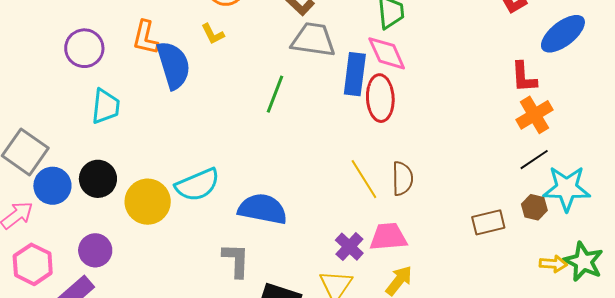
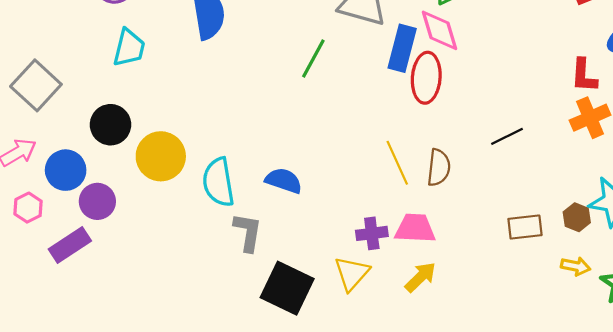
black line: (534, 160) -> (507, 136), moved
cyan semicircle: (197, 185) -> (218, 182), moved, turned 96
blue circle: (52, 186) -> (66, 170), moved
blue semicircle: (263, 209) -> (284, 181), size x0.7
purple cross: (349, 247) -> (372, 233), turned 32
pink hexagon: (33, 264) -> (28, 208), size x0.7
yellow arrow: (553, 264) -> (576, 266), moved

